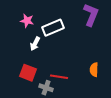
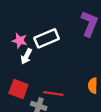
pink star: (27, 21) -> (20, 41), moved

